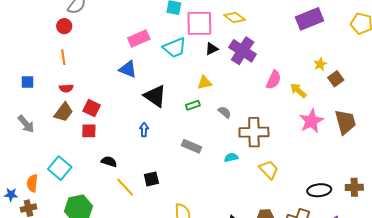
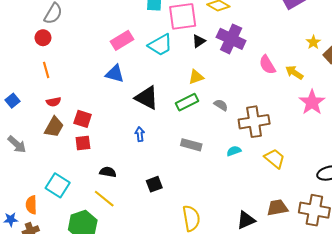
pink semicircle: (274, 80) -> (267, 65), turned 132
blue square: (27, 82) -> (12, 101), turned -32
green rectangle: (193, 105) -> (187, 102), size x1.5
yellow line: (125, 187) -> (104, 199), moved

